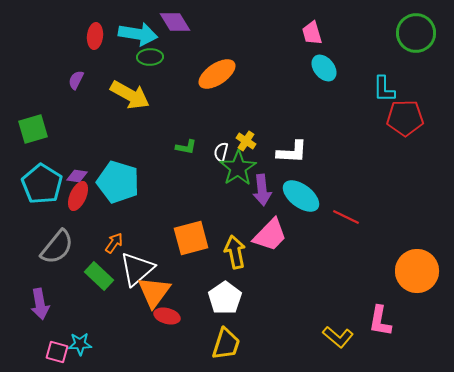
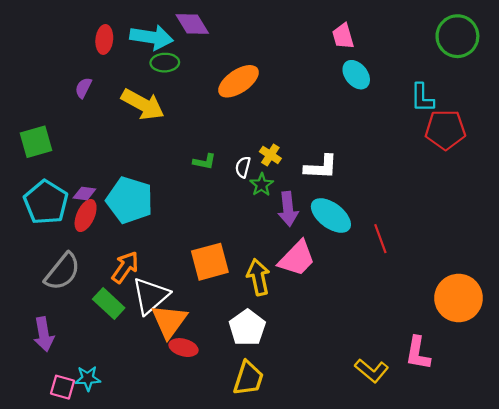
green star: (238, 168) -> (262, 185), size x0.6
red line: (346, 217) -> (380, 239), turned 44
orange arrow: (114, 243) -> (125, 267), size x1.4

